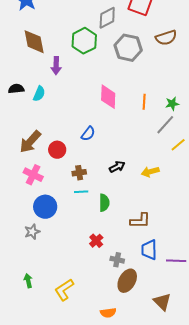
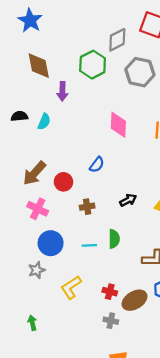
cyan line: (81, 192) -> (89, 245), moved
red cross: (96, 241) -> (110, 292), moved, turned -32
gray cross: (117, 260) -> (111, 321), moved
brown ellipse: (127, 281) -> (134, 300), moved, turned 30
yellow L-shape: (64, 290) -> (71, 287), moved

